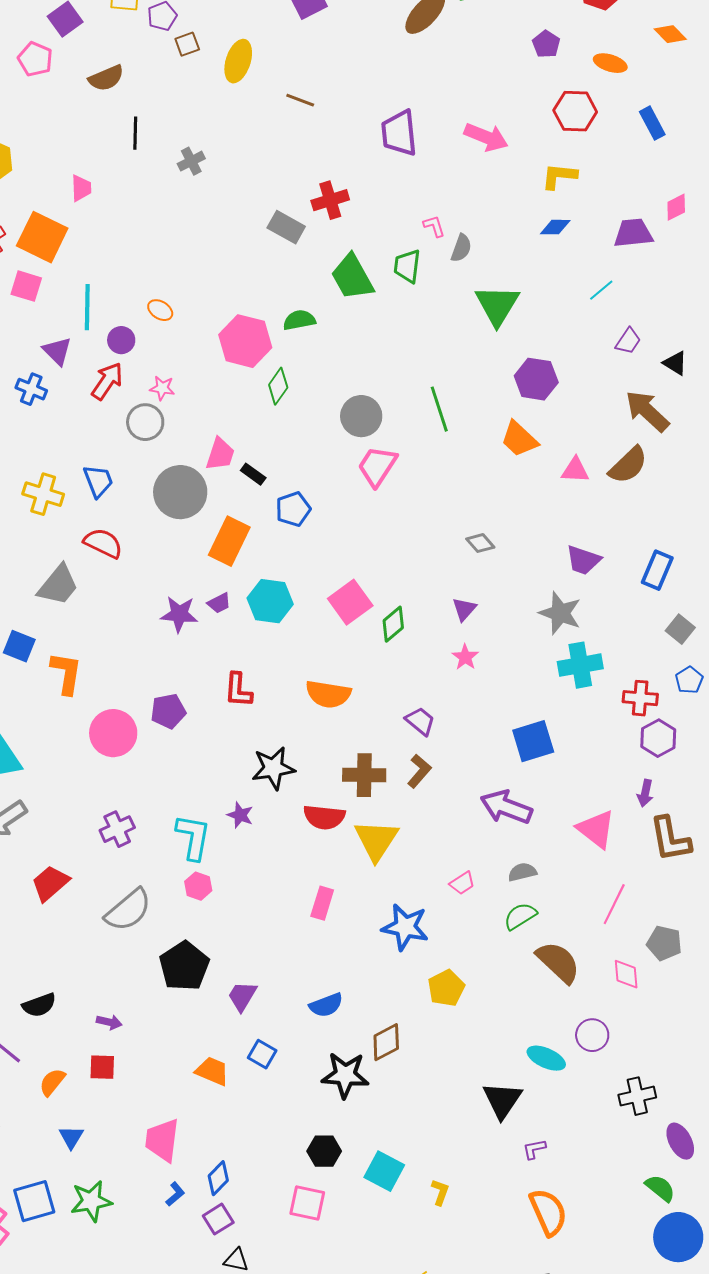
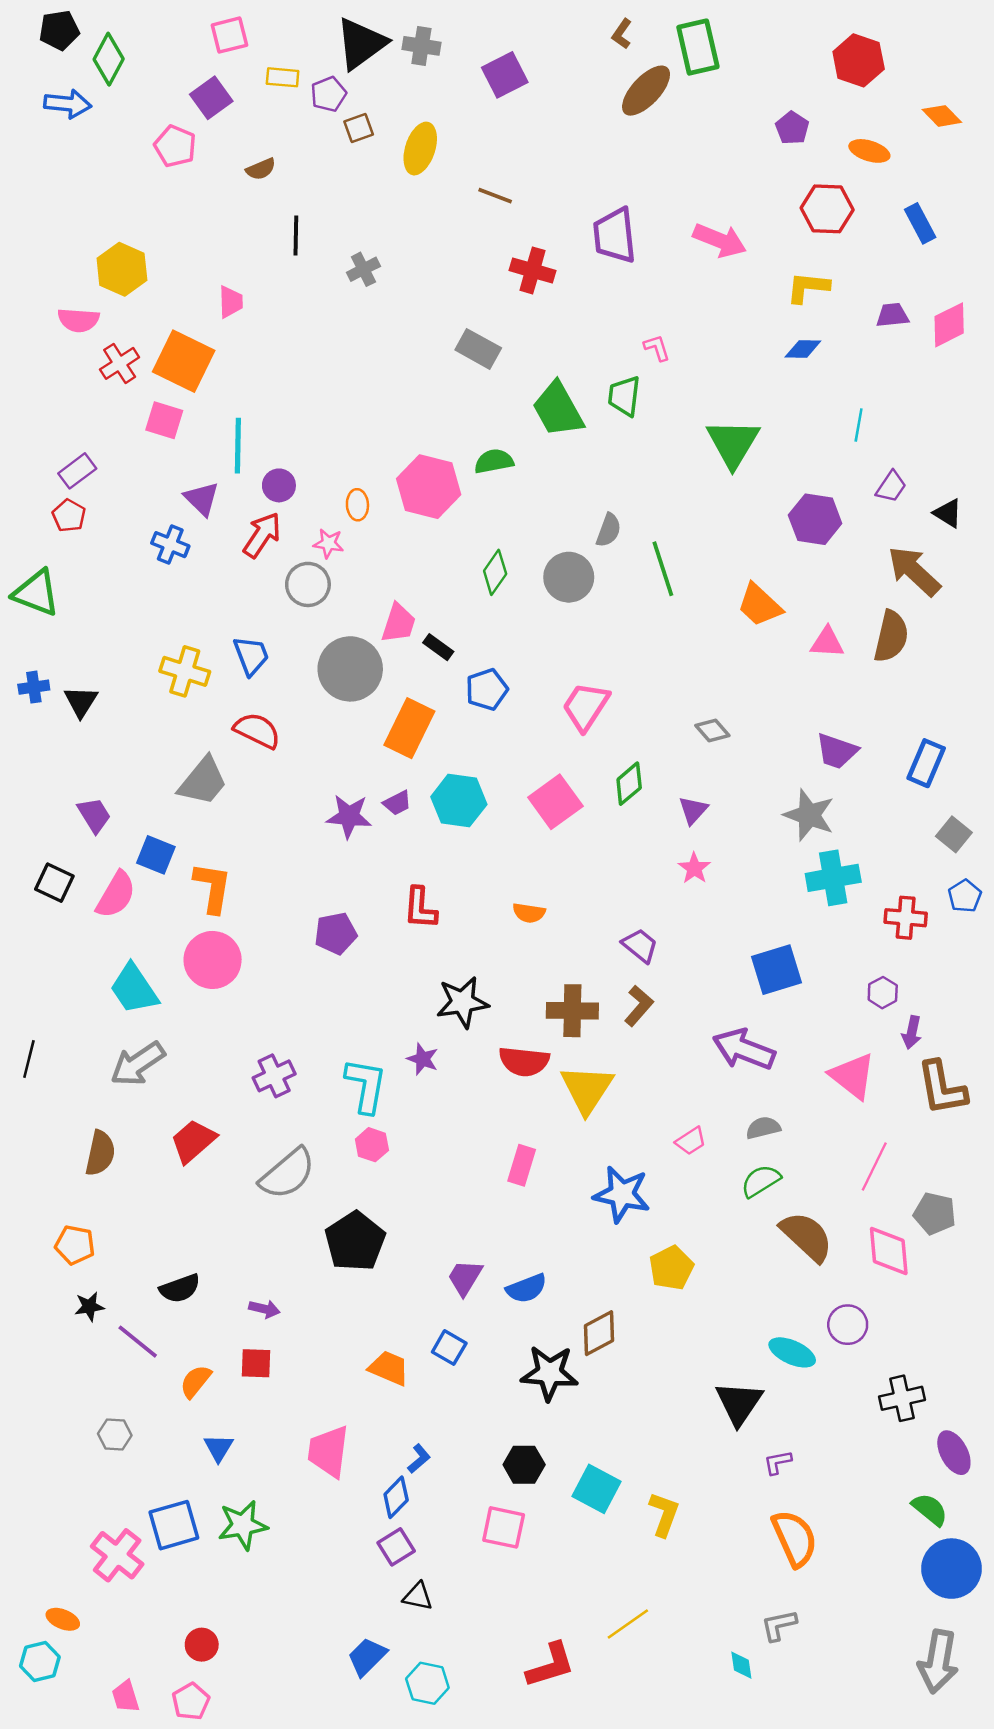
brown semicircle: (106, 78) -> (261, 169), size x0.7
red cross: (330, 200) -> (533, 270), moved, turned 33
pink diamond: (676, 207) -> (949, 325), size x1.4
purple trapezoid: (633, 233) -> (892, 315), moved, size x0.7
gray semicircle: (461, 248) -> (609, 530), moved
cyan line: (601, 290) -> (859, 425), turned -40
orange ellipse: (160, 310) -> (357, 505), moved, turned 55
purple hexagon: (536, 379) -> (815, 519), moved
green diamond: (278, 386) -> (495, 572), moved
brown semicircle: (628, 465) -> (891, 636), turned -33
pink trapezoid: (377, 466) -> (586, 706), moved
green diamond: (393, 624) -> (629, 784), moved
orange semicircle: (328, 694) -> (529, 913), size x0.6
pink circle: (113, 733) -> (213, 960), moved
purple hexagon: (658, 738) -> (883, 993), moved, size x0.7
pink diamond: (626, 974) -> (889, 1251), size x1.4
purple trapezoid: (242, 996) -> (465, 1278), moved
yellow L-shape: (440, 1192) -> (664, 1514), size x1.4
blue L-shape: (175, 1194) -> (419, 1459), moved

